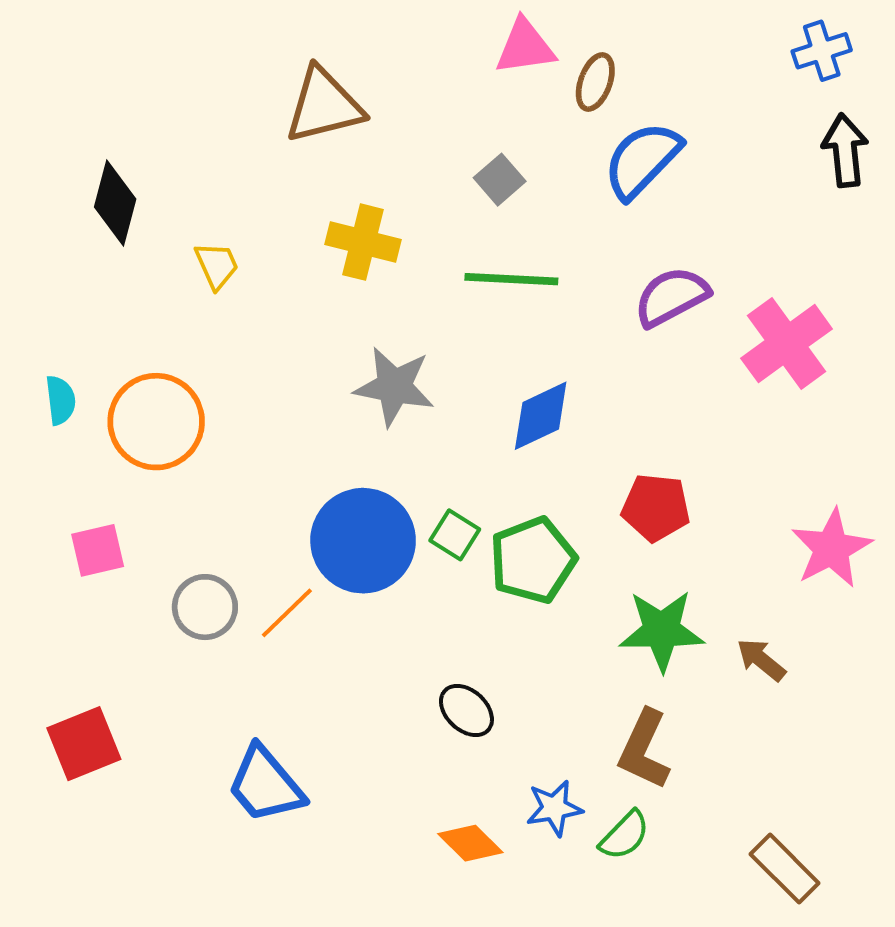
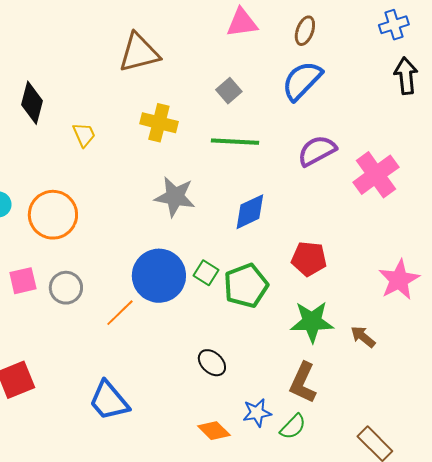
brown ellipse: (595, 82) -> (305, 31), moved
gray circle: (205, 607) -> (66, 288), moved

